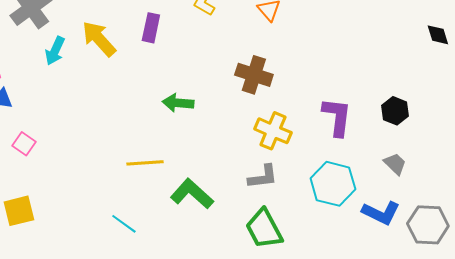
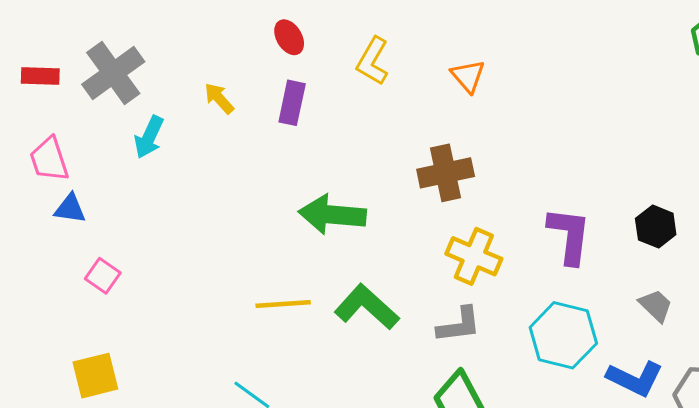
yellow arrow: (99, 39) -> (219, 98), moved, size x0.6
brown cross: (254, 75) -> (446, 173), turned -30
green arrow: (178, 103) -> (332, 215), size x1.4
green L-shape: (192, 194) -> (367, 307), moved

